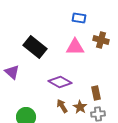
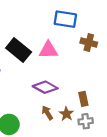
blue rectangle: (79, 18) -> (65, 19), size x1.5
pink triangle: (75, 47) -> (48, 50), moved

